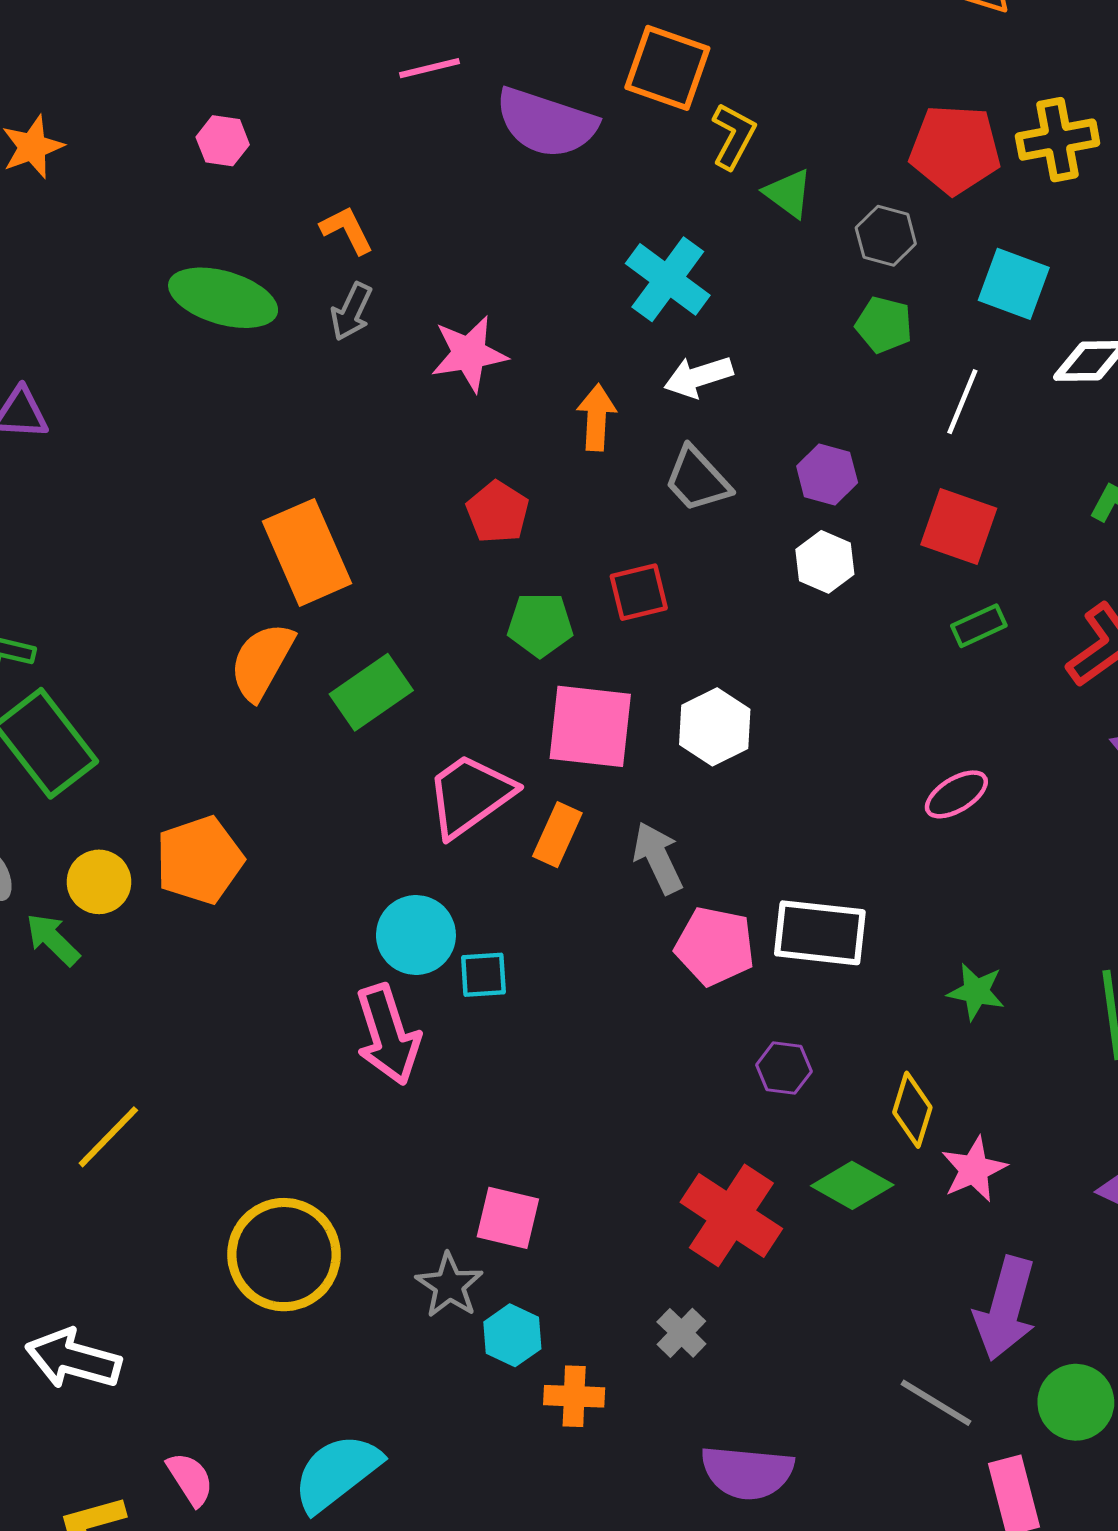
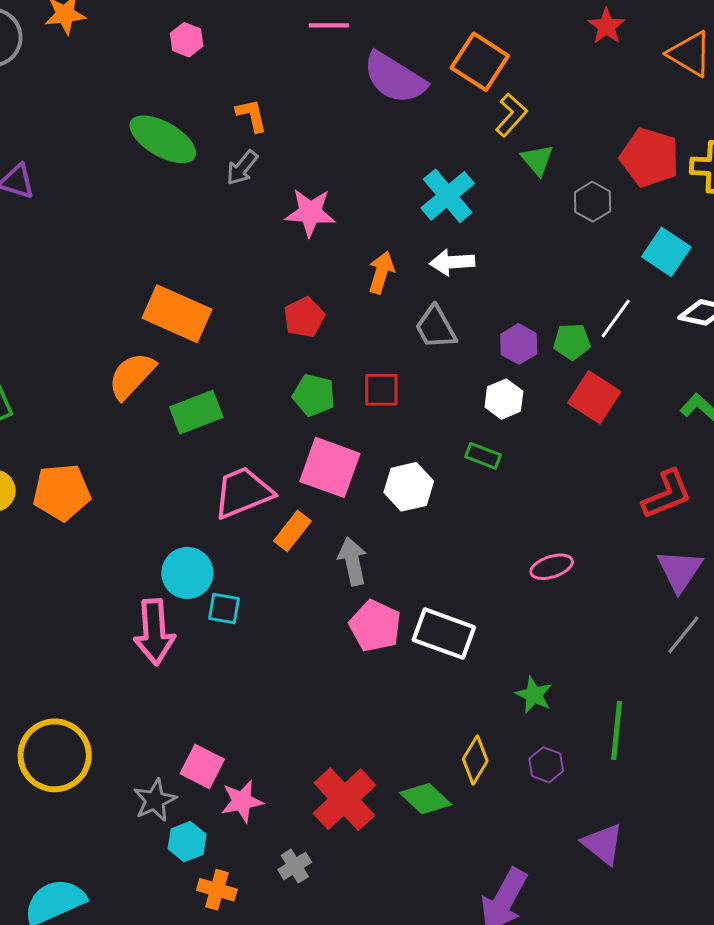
green pentagon: (884, 325) -> (572, 342), moved, turned -30
orange rectangle: (307, 552) -> (177, 314), turned -56
green rectangle: (979, 626) -> (483, 456), moved, turned 32
purple hexagon: (784, 1068) -> (546, 765), moved
pink star: (974, 1169) -> (242, 801), moved

